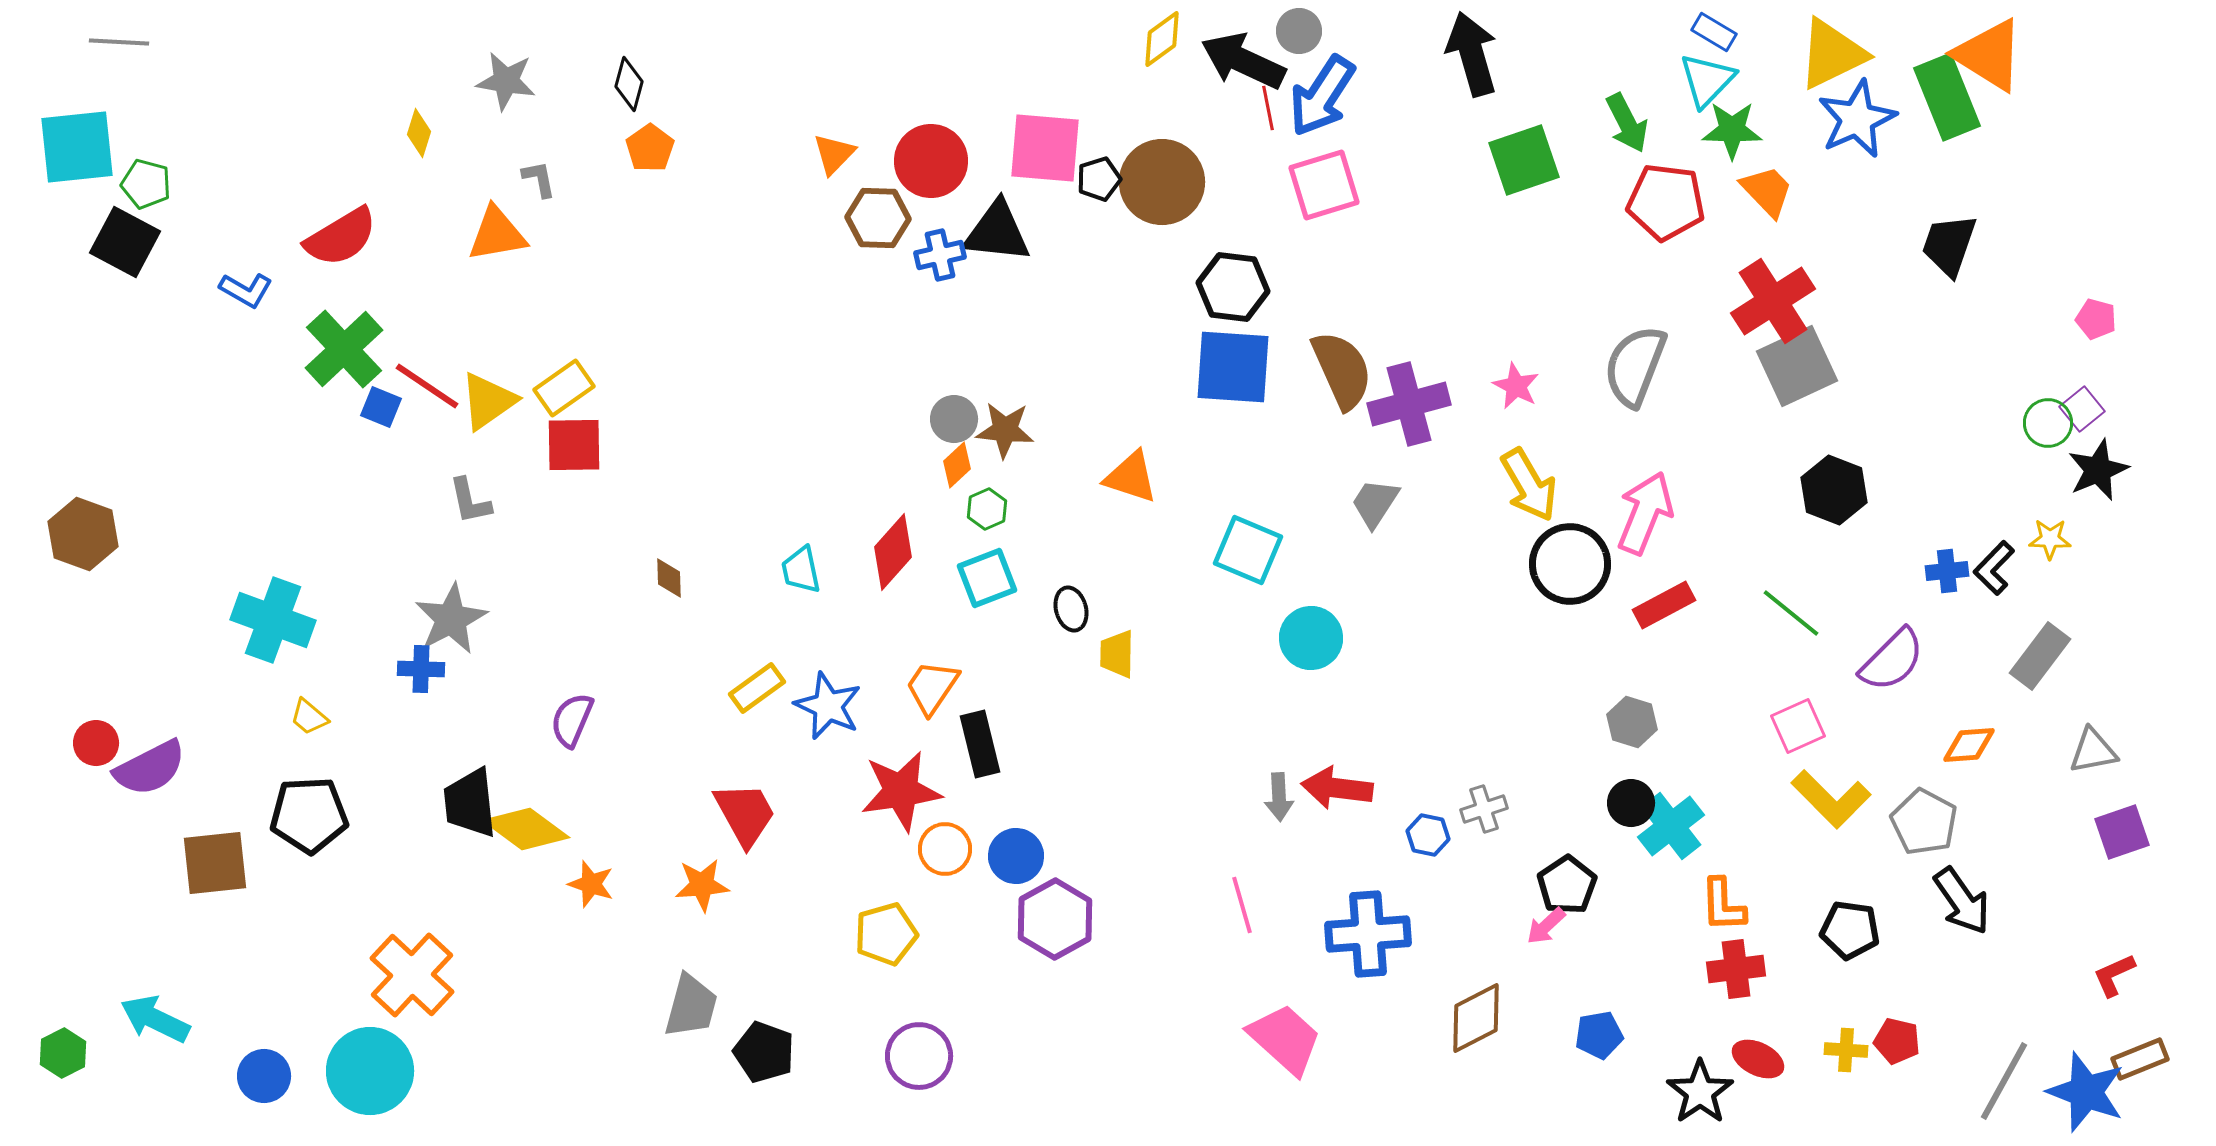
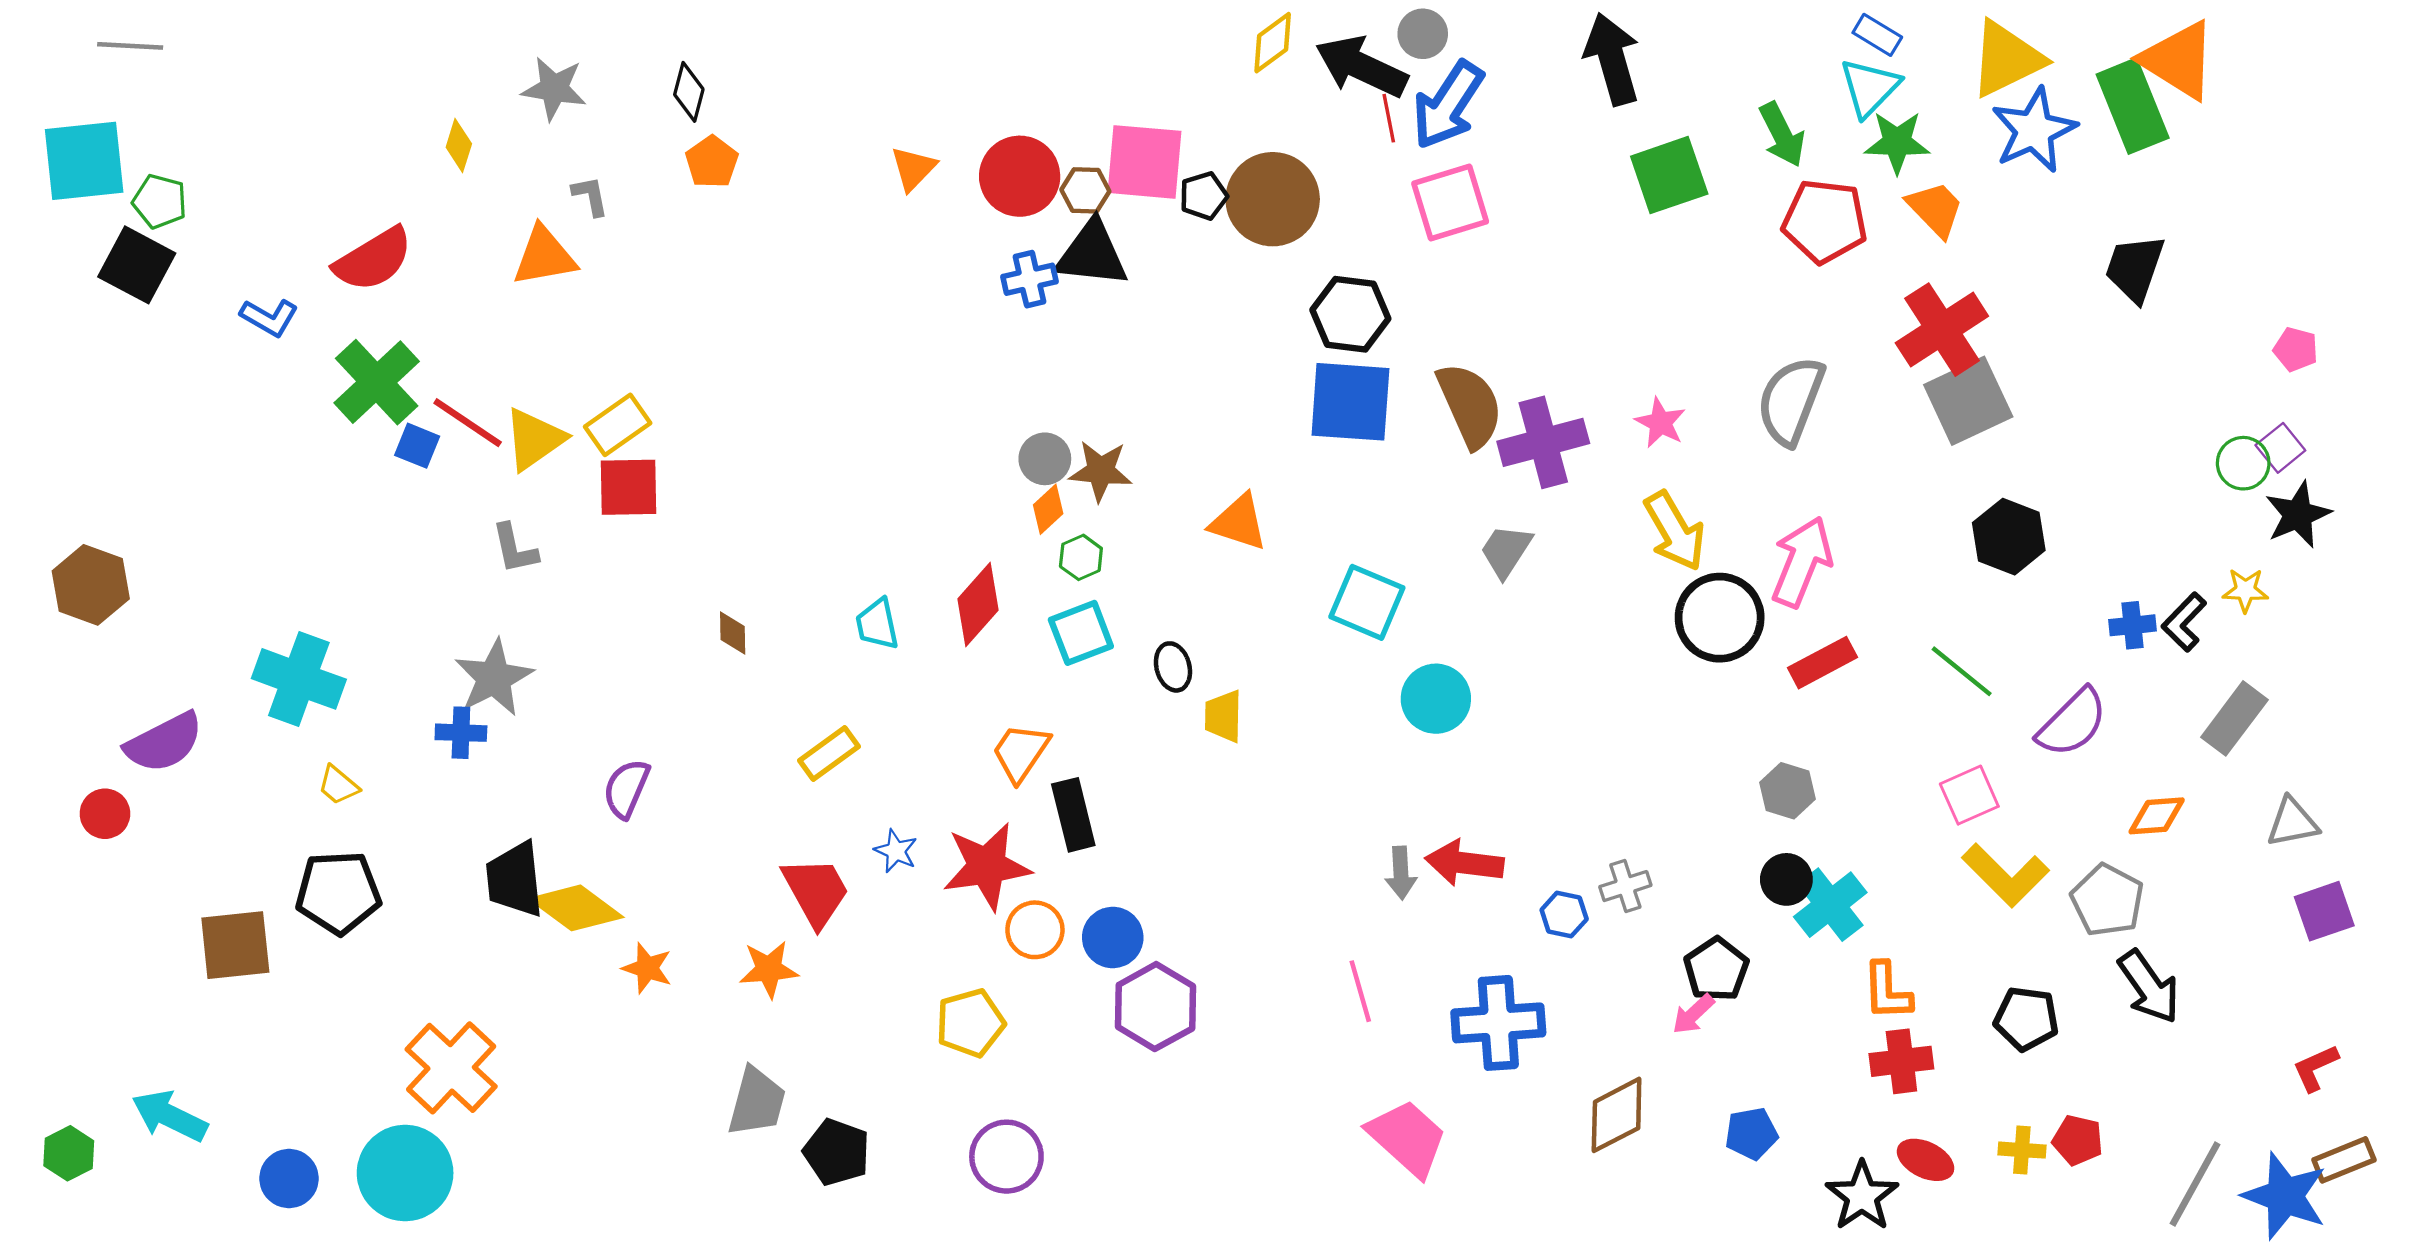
brown hexagon: (878, 218) -> (1085, 190), moved, size x0.7
blue star: (828, 706) -> (896, 851), moved, size x0.6
purple semicircle: (150, 768) -> (164, 743), moved

